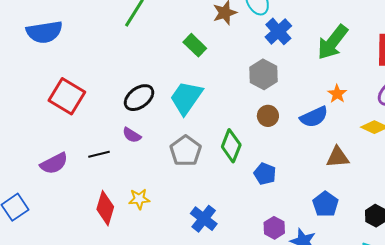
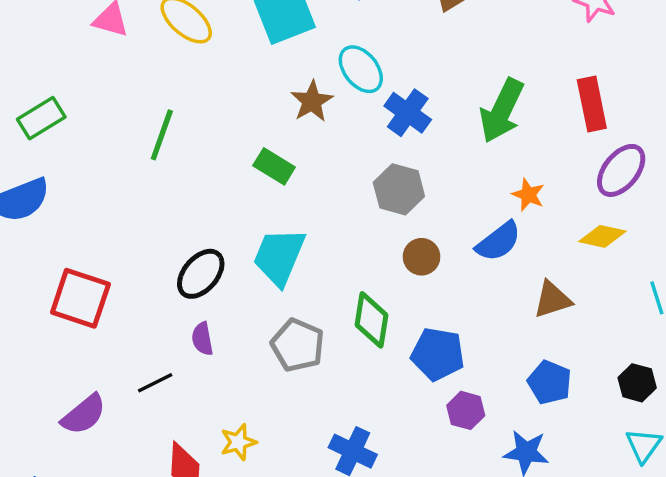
purple semicircle: (132, 135) -> (202, 339), turned 60
blue pentagon: (265, 174) -> (438, 354), size x1.4
purple hexagon: (274, 228) -> (466, 410), moved

